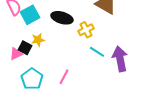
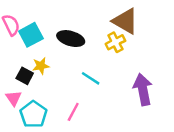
yellow cross: (86, 30) -> (115, 42), moved
cyan line: (97, 52) -> (91, 78), moved
pink triangle: (16, 54) -> (14, 98), moved, turned -40

